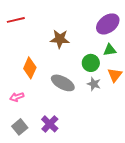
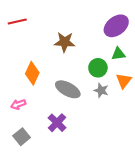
purple cross: (50, 124) -> (57, 123), moved

